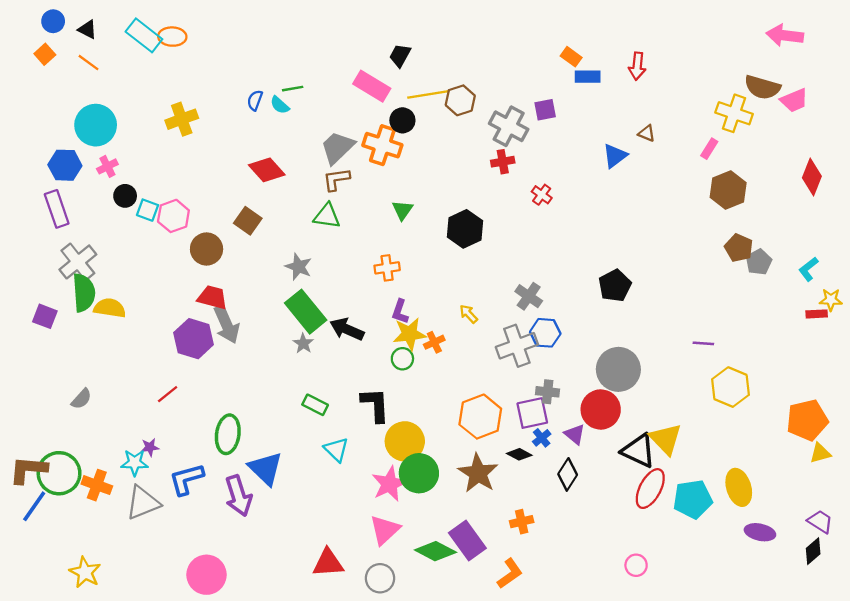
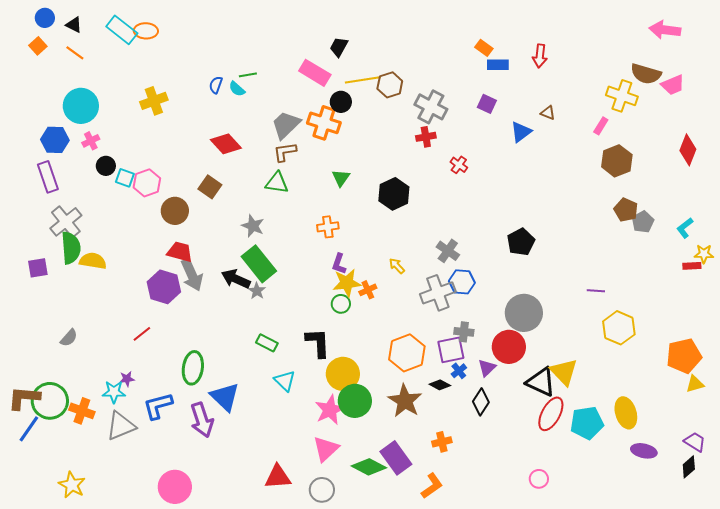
purple square: (545, 110) -> (487, 104), moved, turned 36
purple square: (45, 316) -> (38, 268), turned -30
black arrow: (347, 329) -> (236, 279), moved
purple triangle: (575, 434) -> (487, 368), turned 36

